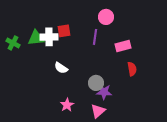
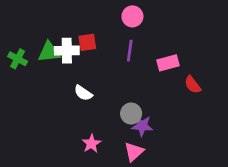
pink circle: (106, 17) -> (132, 16), moved
red semicircle: (132, 69) -> (193, 85), moved, turned 152

